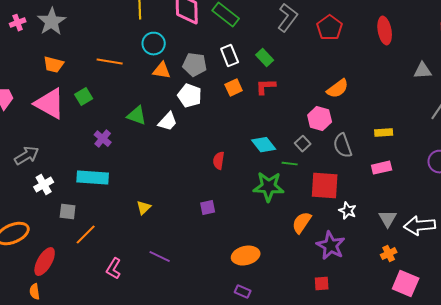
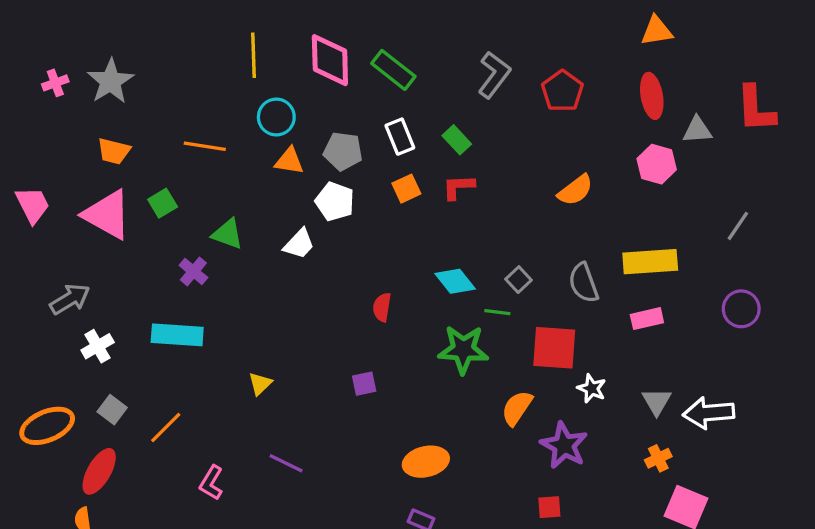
gray triangle: (423, 71) -> (697, 130), moved
green triangle: (137, 116) -> (228, 234), moved
pink hexagon: (320, 119) -> (657, 164), moved
yellow rectangle: (384, 133) -> (650, 262), size x1.8
gray square: (68, 212) -> (112, 410), moved, turned 30

